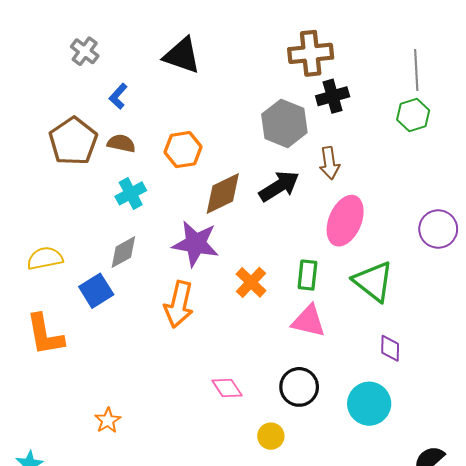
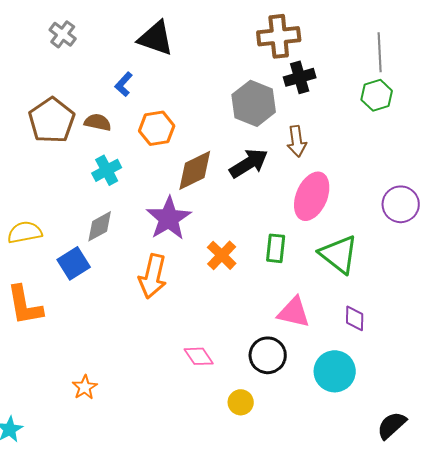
blue L-shape: (118, 96) -> (124, 84), moved
purple star: (196, 244) -> (169, 218), turned 30
pink triangle: (309, 321) -> (294, 312), moved

